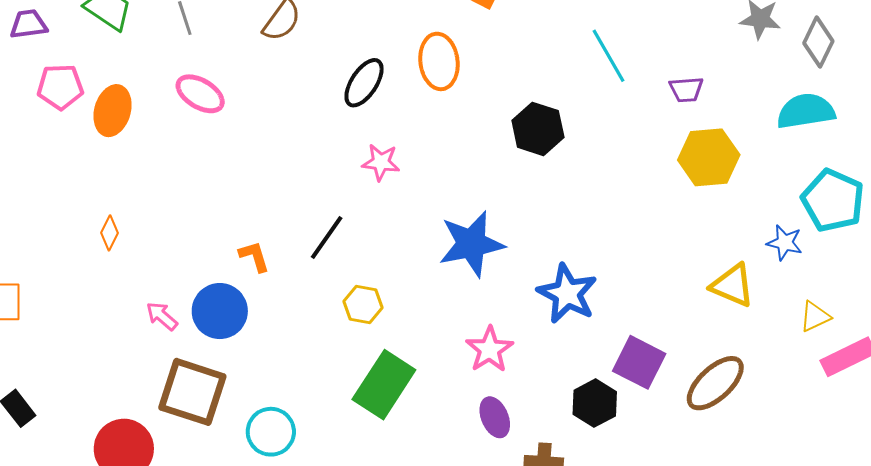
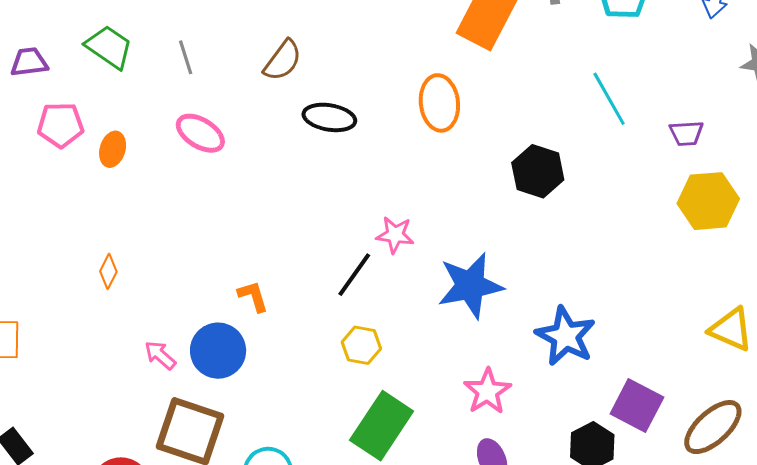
black ellipse: (364, 83) -> (329, 117), moved, turned 66
orange ellipse: (113, 111) -> (113, 149), size x0.7
pink star: (381, 162) -> (395, 235), moved
black line: (327, 237) -> (354, 275), moved

